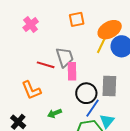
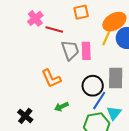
red line: (46, 65) -> (54, 29), moved
pink rectangle: (72, 71) -> (86, 51), moved
orange L-shape: (31, 90) -> (51, 78), moved

